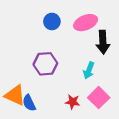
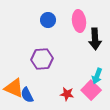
pink ellipse: (86, 23) -> (79, 21), turned -75
cyan arrow: (89, 70) -> (97, 76), moved

